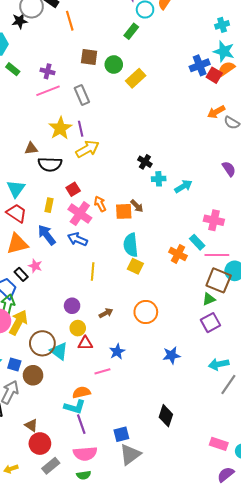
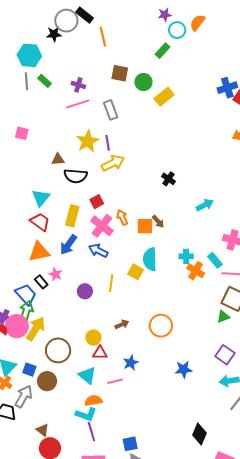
cyan cross: (159, 179) -> (186, 256), moved
yellow rectangle: (49, 205) -> (72, 216), size x1.5
blue arrow: (47, 235) -> (68, 245), turned -110
yellow square: (135, 266) -> (136, 272), moved
purple circle: (72, 306) -> (85, 291), moved
purple square: (210, 323) -> (225, 355), moved, turned -30
cyan triangle: (59, 351) -> (87, 375), moved
black diamond: (166, 416) -> (199, 434), moved

